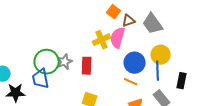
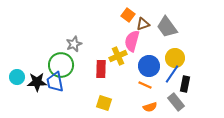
yellow cross: (102, 40) -> (118, 56), moved
gray star: (65, 62) -> (74, 44), moved
blue line: (158, 71) -> (172, 74), turned 36
black rectangle: (182, 81) -> (185, 84), moved
black star: (16, 93) -> (37, 82), moved

